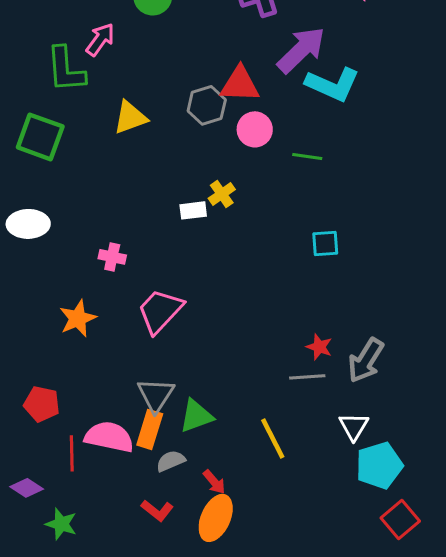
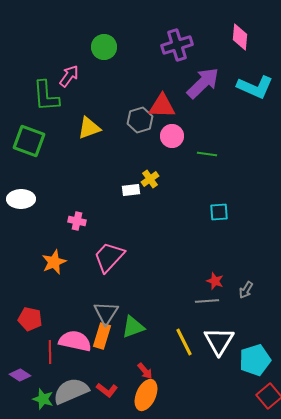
cyan L-shape: (333, 84) -> (255, 87), moved
gray arrow: (366, 360) -> (246, 290), size x0.6
white triangle: (354, 426) -> (219, 341), moved, size x1.5
gray semicircle: (171, 461) -> (71, 391), moved, size x1.8

